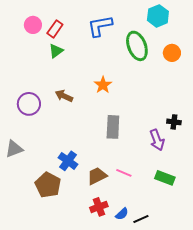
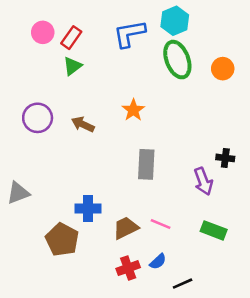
cyan hexagon: (158, 16) -> (175, 21), moved
purple circle: (29, 104) -> (38, 118), moved
blue cross: (68, 161) -> (88, 208), turned -36
blue semicircle: (122, 214) -> (158, 262), moved

